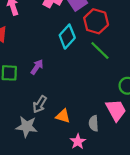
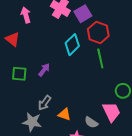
green line: (100, 51) -> (100, 58), turned 30
gray semicircle: (94, 123) -> (91, 122), turned -56

